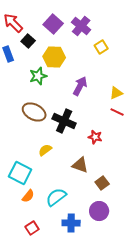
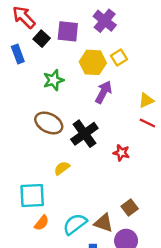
purple square: (53, 24) -> (68, 31), moved, turned -36
yellow square: (101, 47) -> (119, 58), moved
yellow hexagon: (54, 57) -> (93, 62), moved
black cross: (64, 121) -> (84, 134), turned 30
brown triangle: (80, 165) -> (103, 223), moved
cyan square: (20, 173) -> (32, 196), turned -30

